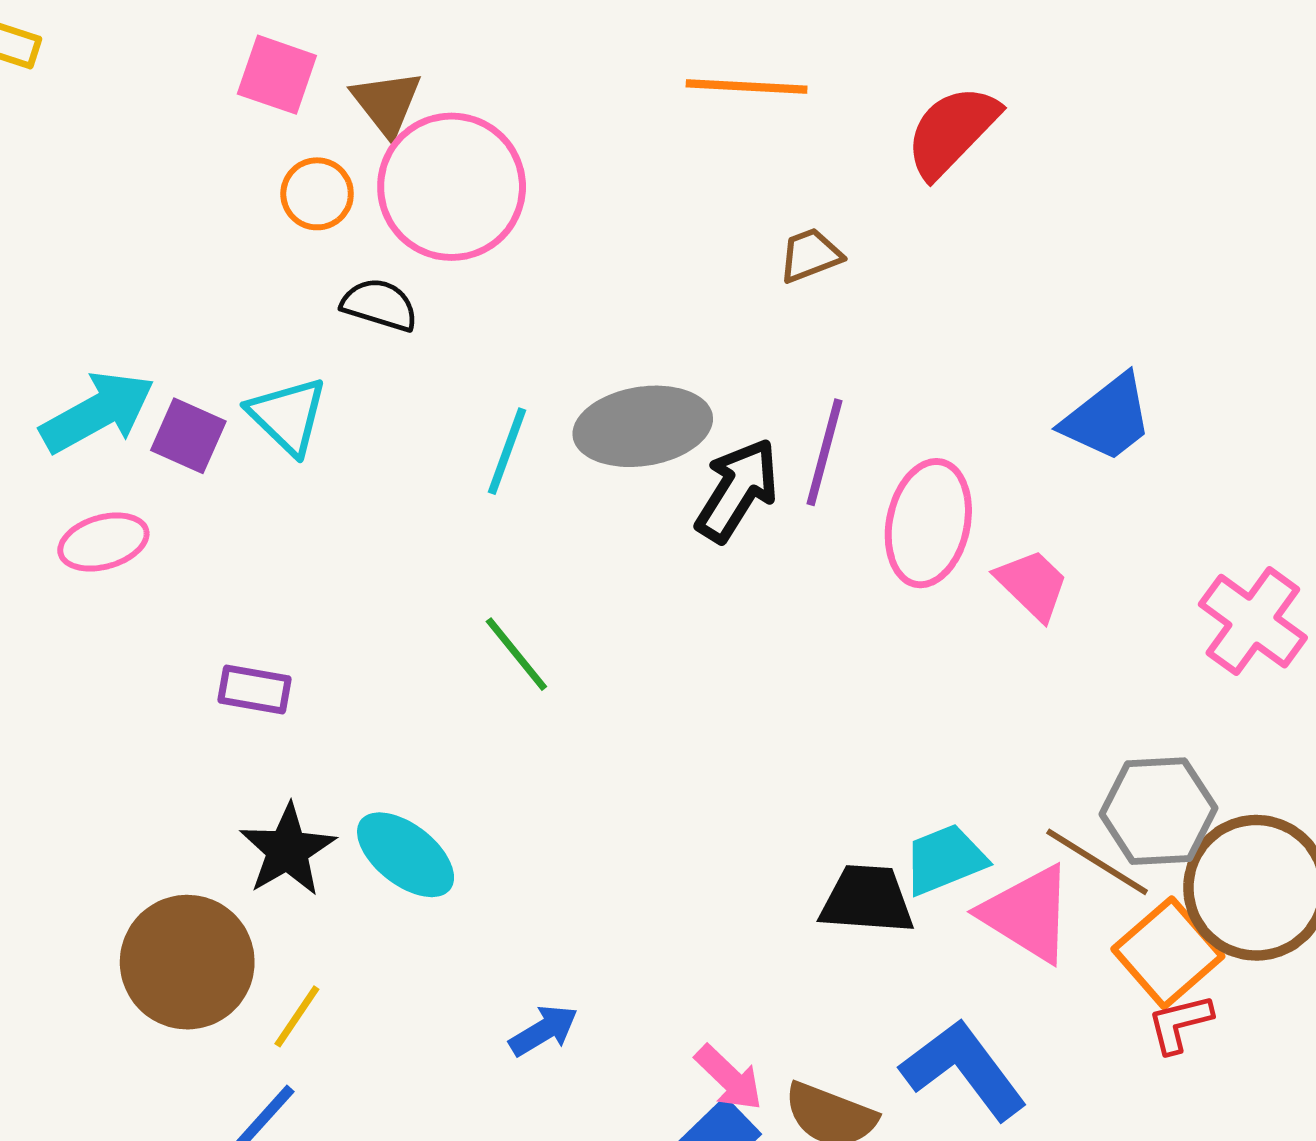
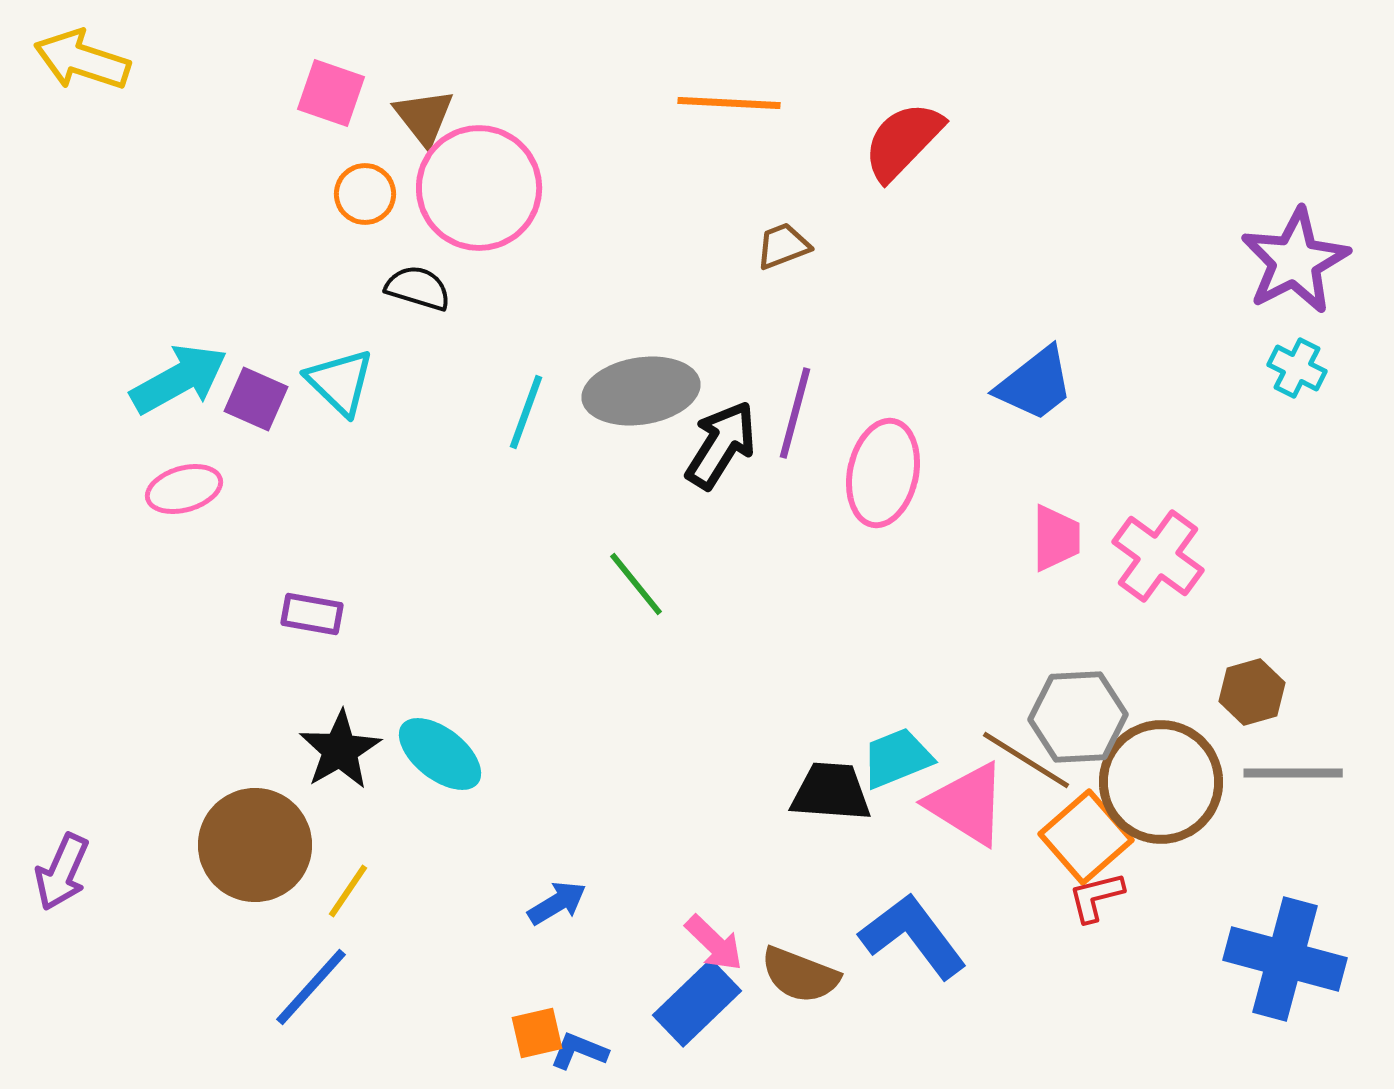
pink trapezoid: (1032, 584) -> (1056, 538), moved, turned 46
green line: (516, 654) -> (636, 584), moved

